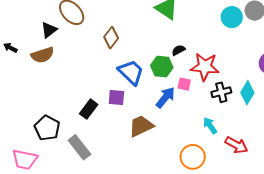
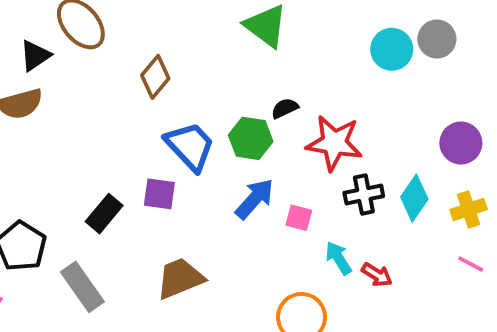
pink square: (184, 84) -> (299, 218), moved
brown trapezoid: (141, 126) -> (180, 278), moved
red arrow: (236, 145) -> (377, 275), moved, size x0.7

